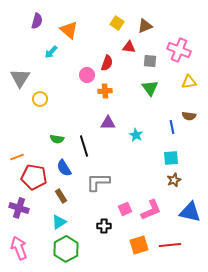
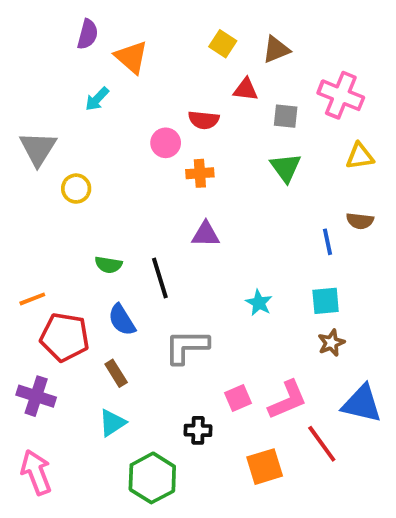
purple semicircle: (37, 21) -> (88, 34), moved
red semicircle: (107, 63) -> (204, 120), turned 77
cyan star: (136, 135) -> (259, 303), moved
red line: (170, 245) -> (322, 444), moved, turned 60
green hexagon: (66, 249) -> (152, 478), moved

